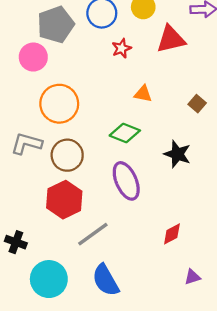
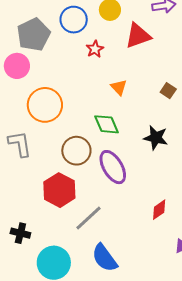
orange triangle: (143, 94) -> (119, 87), turned 42
green diamond: (125, 133) -> (107, 124), turned 52
gray L-shape: (26, 144) -> (20, 144), turned 72
brown circle: (67, 155) -> (76, 151), moved

